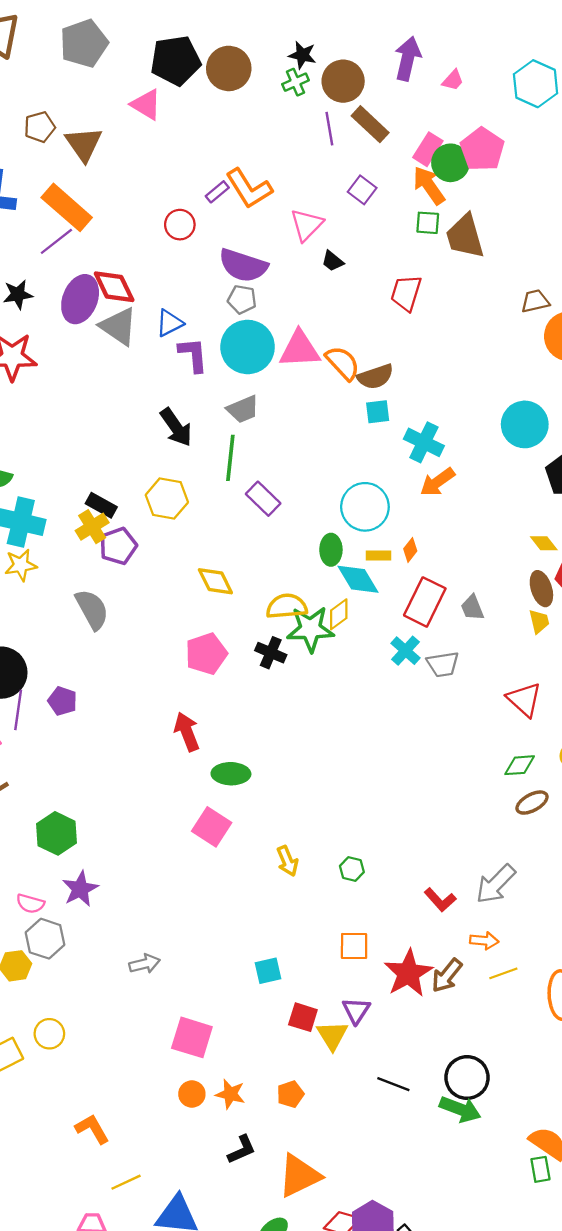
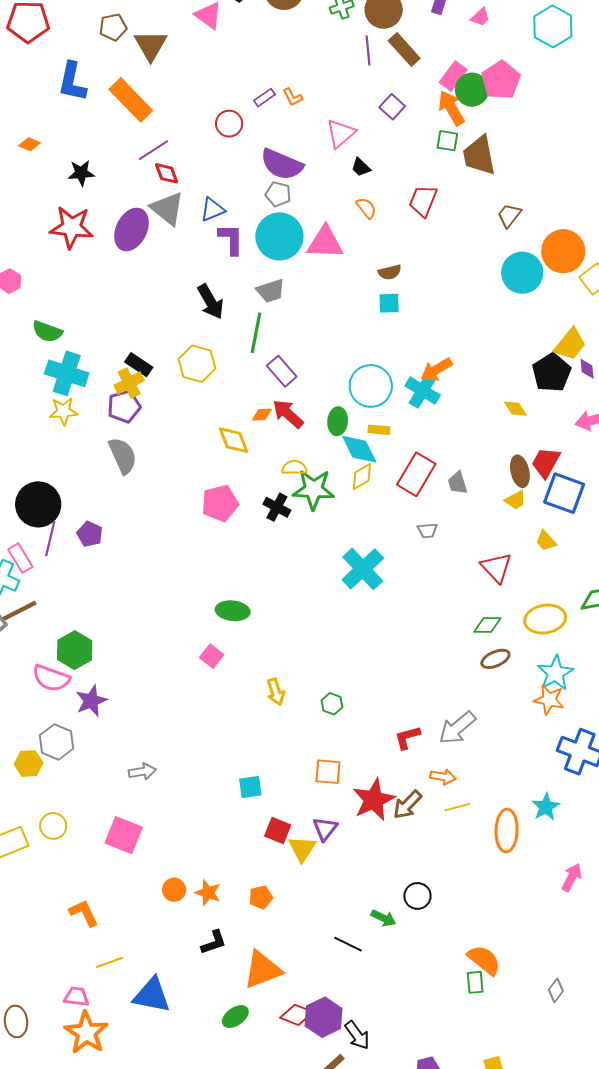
orange L-shape: (249, 188) -> (293, 97), size x0.5
purple line: (56, 241) -> (153, 150), moved
red diamond: (114, 287) -> (167, 173), size x0.7
purple ellipse: (80, 299) -> (131, 230), moved
brown trapezoid: (535, 301) -> (509, 215), moved, turned -44
orange semicircle: (343, 363) -> (366, 208), moved, size x0.7
brown semicircle: (375, 377) -> (390, 272), size x0.7
cyan circle: (525, 424) -> (522, 273), moved
cyan cross: (424, 442) -> (423, 390), moved
yellow diamond: (544, 543) -> (515, 409), moved
purple pentagon: (118, 546) -> (124, 407), moved
orange diamond: (410, 550) -> (262, 415), moved, turned 45
yellow semicircle: (287, 606) -> (294, 468), size x0.7
yellow diamond: (339, 614) -> (362, 477), moved
yellow trapezoid: (539, 621) -> (515, 500), turned 70
cyan cross: (405, 651) -> (363, 569), moved, size x1.6
gray trapezoid: (443, 664) -> (427, 530), size x0.7
red arrow: (187, 732) -> (288, 414), moved, turned -32
pink square: (212, 827) -> (212, 656), size x0.7
red L-shape: (440, 900) -> (407, 737), turned 112
pink semicircle: (30, 904) -> (51, 678), moved, size x1.5
pink square: (192, 1037) -> (124, 835), moved
black circle: (467, 1078) -> (417, 896), size x0.7
black line: (393, 1084) -> (348, 944), moved
green arrow: (460, 1109) -> (383, 918), moved, size x0.7

